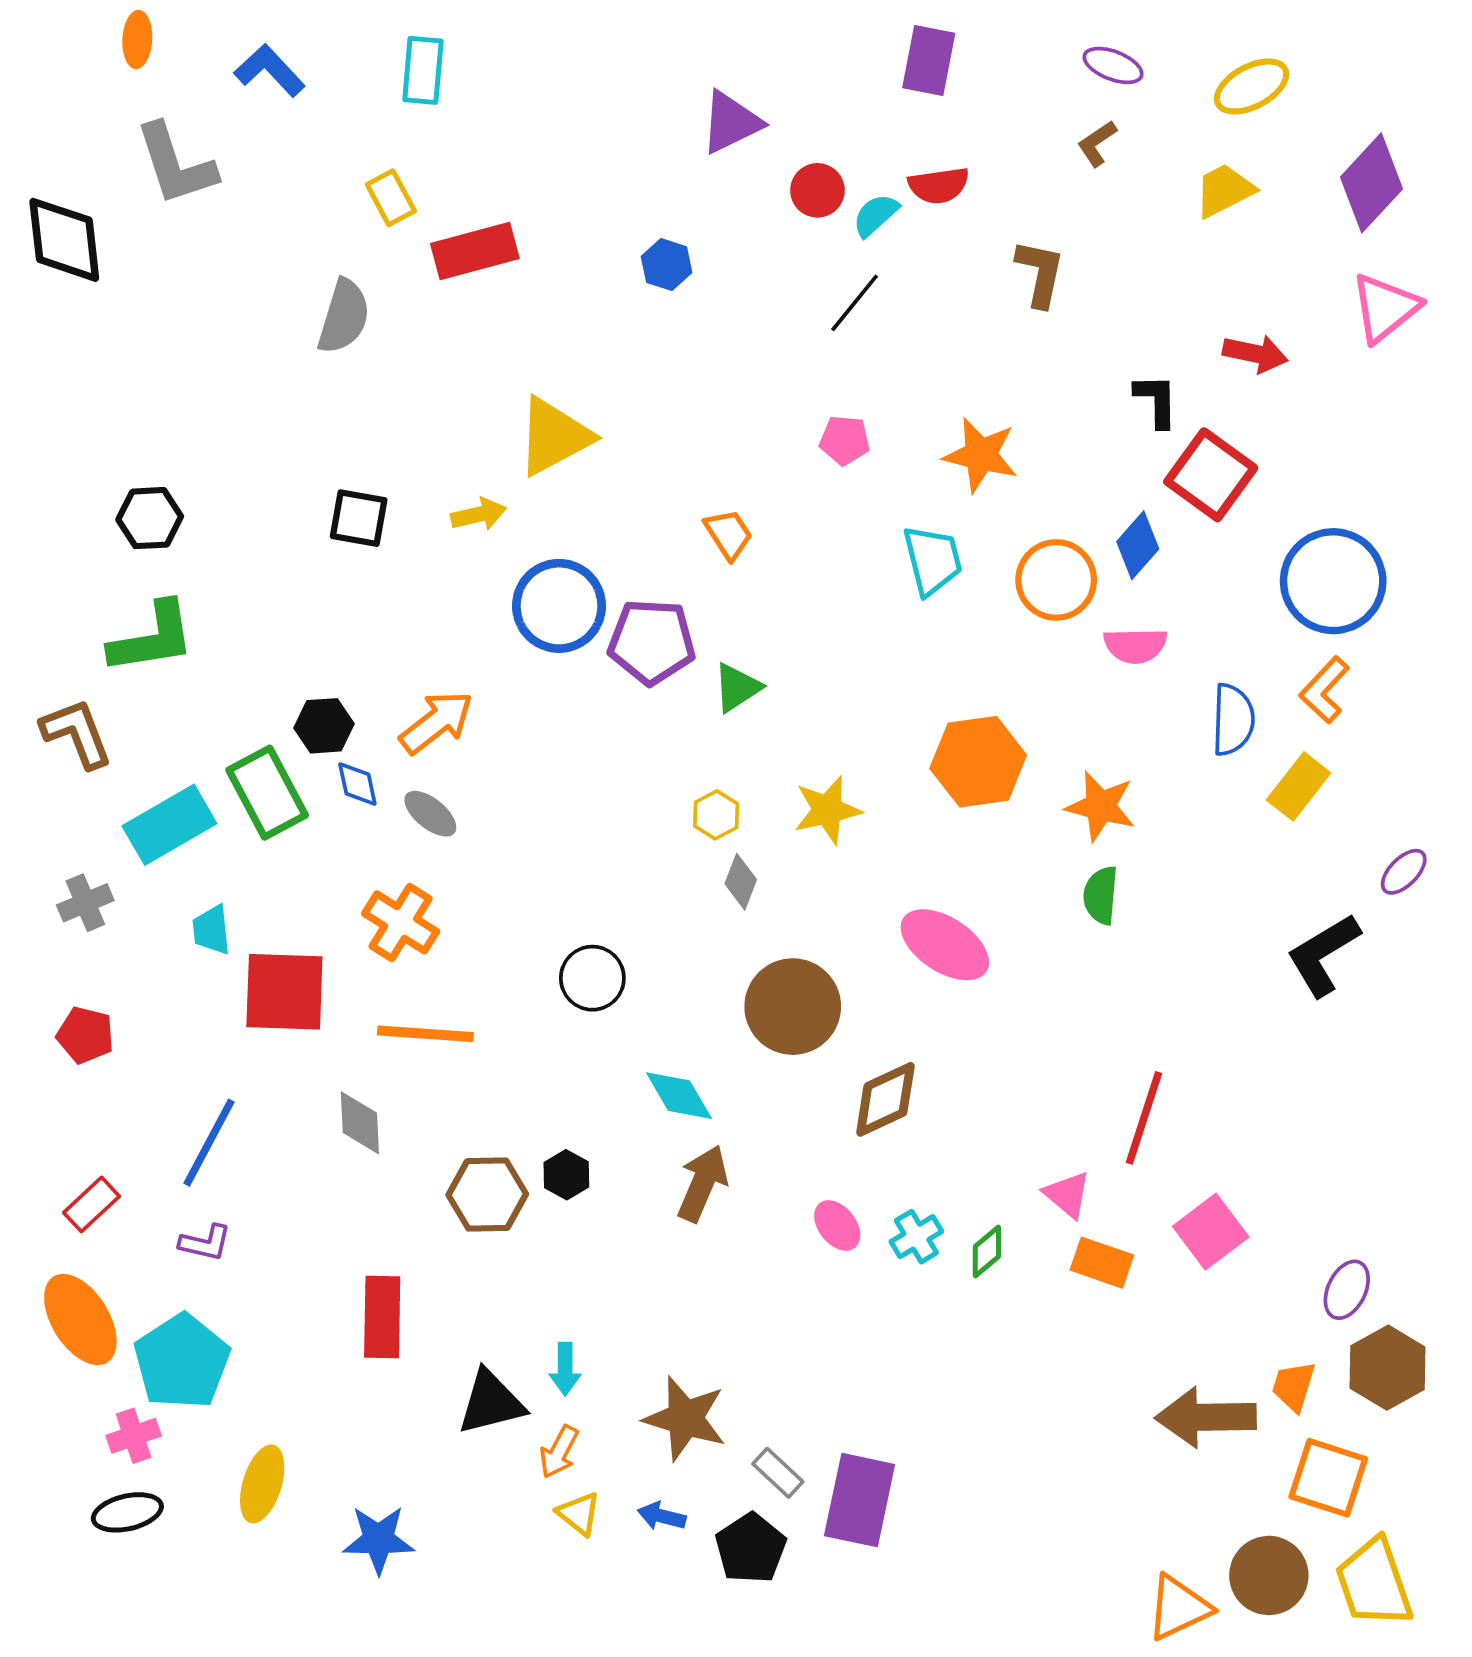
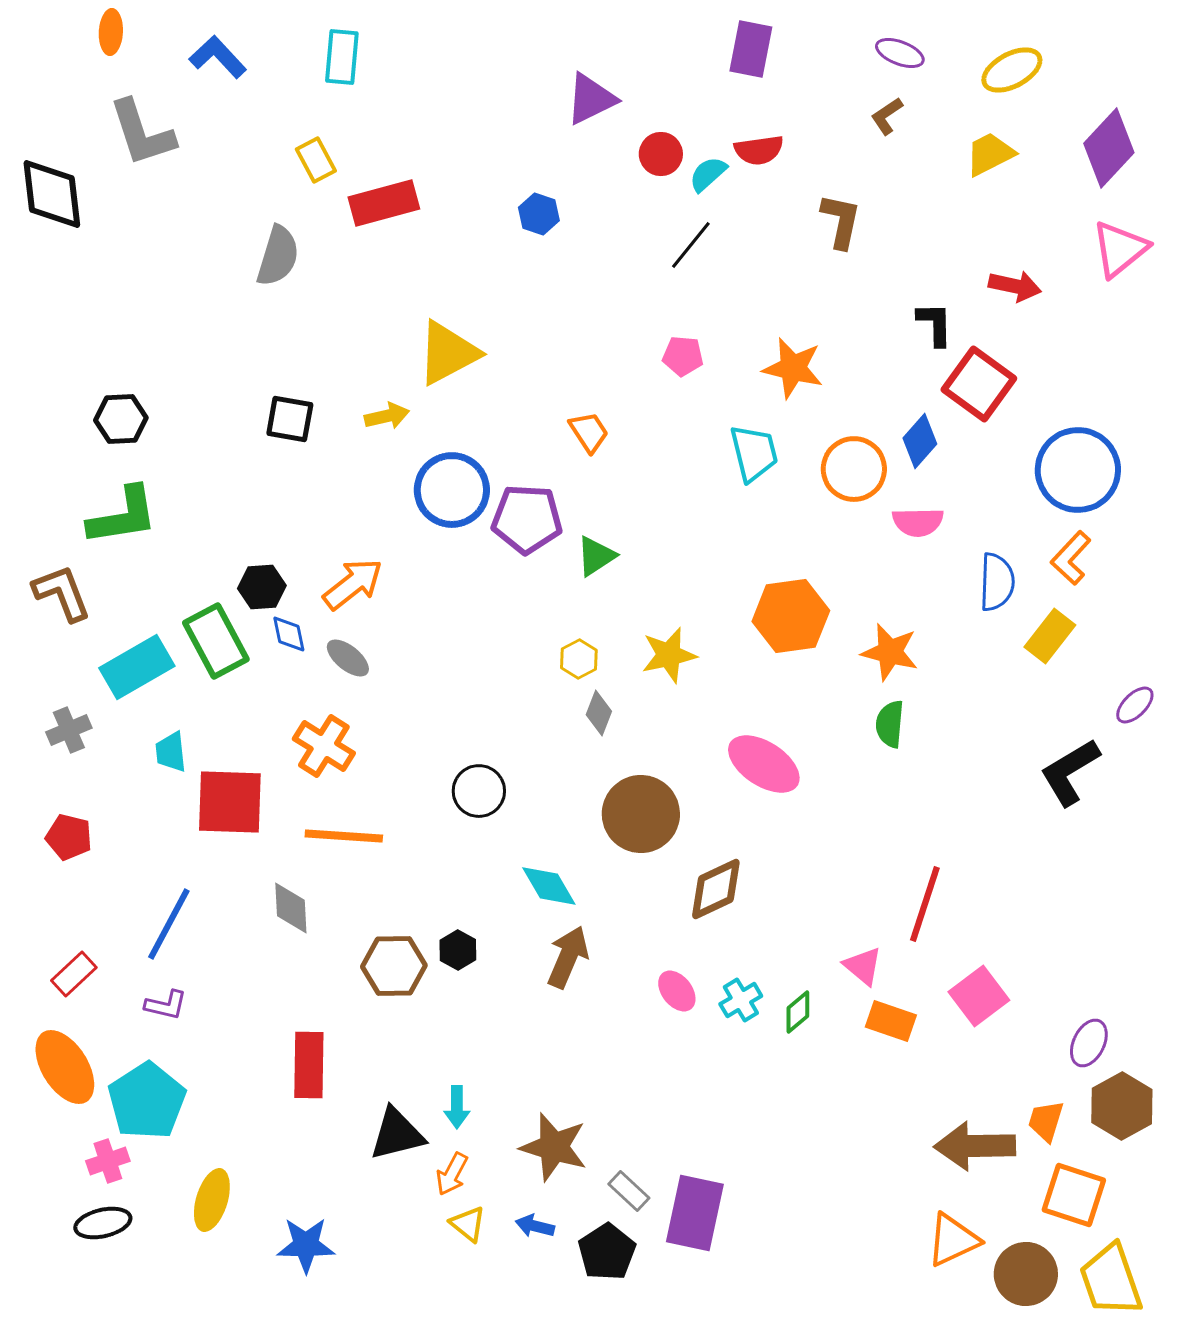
orange triangle: (1179, 1608) -> (953, 1240), moved

